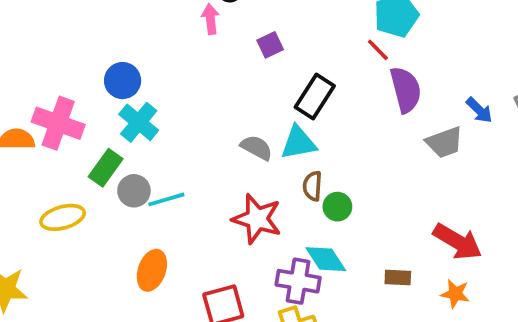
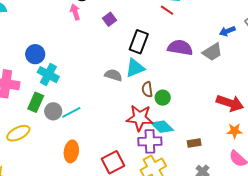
purple semicircle: (406, 90) -> (180, 48), moved, turned -55
blue arrow: (479, 110) -> (227, 31), turned 126
red star: (257, 219) -> (140, 118), moved
brown rectangle: (398, 278) -> (194, 143), moved

